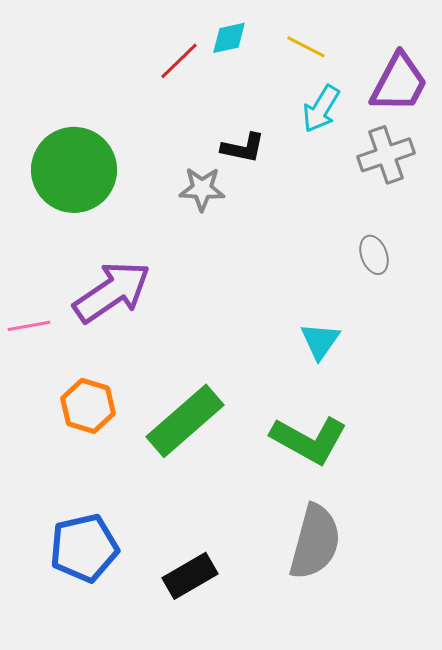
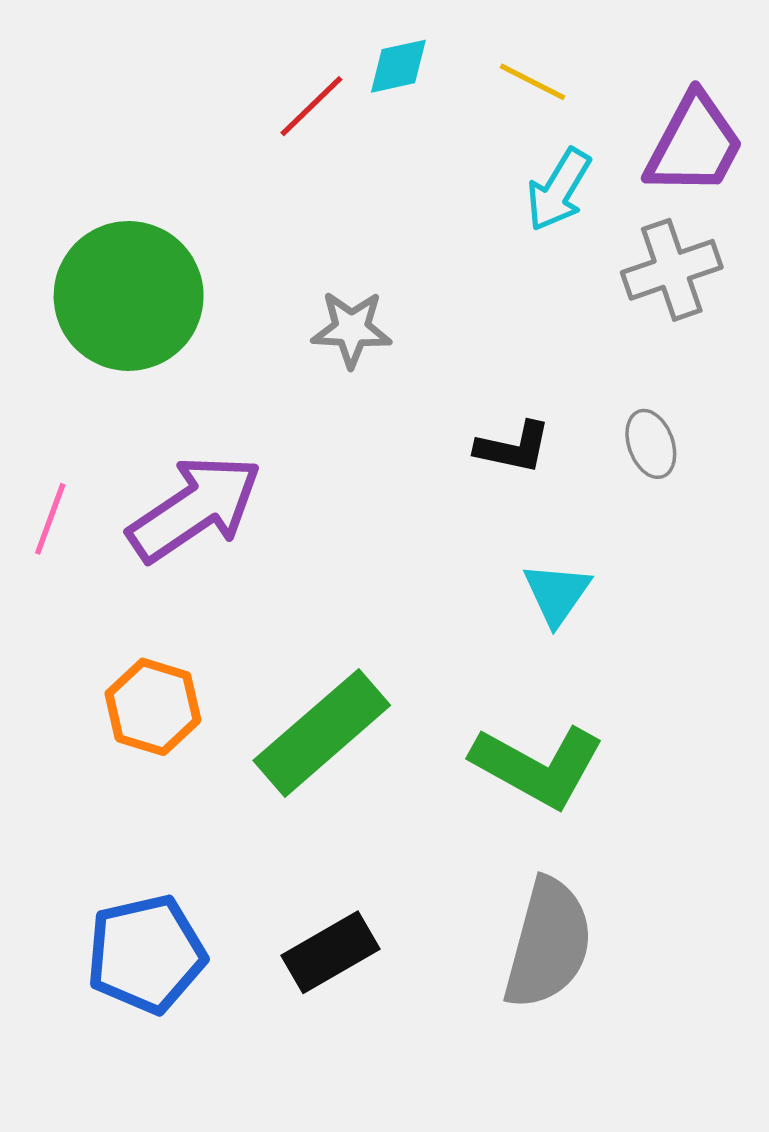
black L-shape: (243, 148) -> (513, 447), moved
pink line: (29, 326) -> (50, 519), moved, turned -60
black rectangle: (190, 576) -> (331, 952), moved

